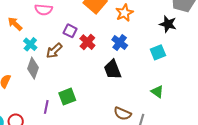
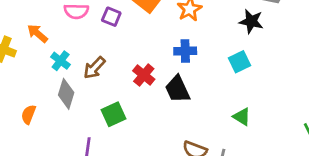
purple square: (70, 31) -> (111, 17), moved
red cross: (87, 42) -> (144, 75), moved
blue cross: (120, 42) -> (185, 51), turned -35
green square: (67, 97) -> (114, 114), moved

